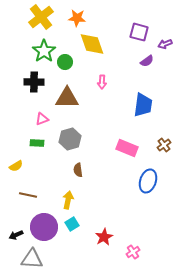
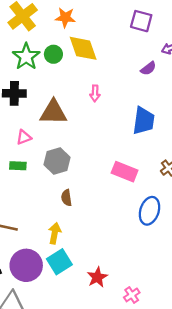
purple square: (139, 32) -> (141, 21), moved
green circle: (65, 62) -> (53, 54), moved
cyan square: (72, 224) -> (59, 262), size x1.5

